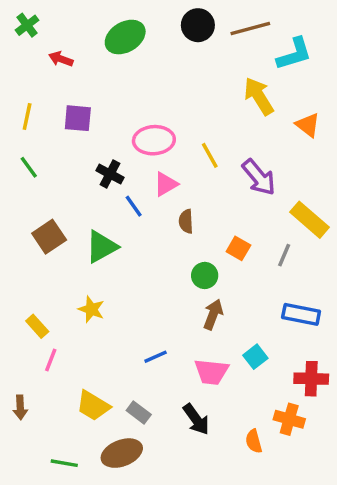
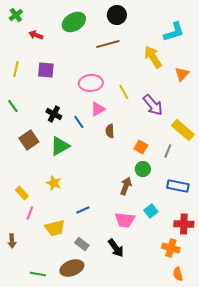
brown line: (250, 29) -> (108, 44), moved
orange triangle: (308, 125) -> (182, 74), turned 35
green line: (29, 167) -> (13, 106), moved
black cross: (110, 174) -> (54, 114), moved
green circle: (205, 275) -> (143, 169), moved
blue line: (156, 357) -> (83, 210), moved
yellow trapezoid: (93, 406) -> (55, 228), moved, turned -45
orange semicircle: (254, 441) -> (178, 274), moved

